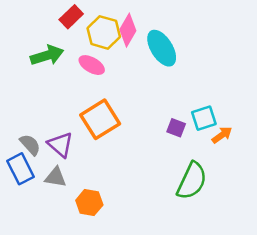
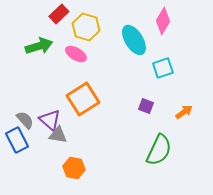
pink diamond: (128, 30) -> (163, 21), moved
cyan square: (204, 118) -> (163, 68), moved
gray triangle: (55, 177) -> (58, 135), moved

